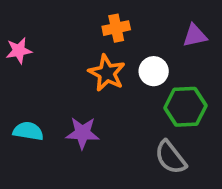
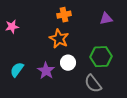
white circle: (154, 71) -> (68, 63), moved
cyan semicircle: (28, 131) -> (17, 70), turned -63
purple star: (82, 133) -> (46, 71), turned 30

